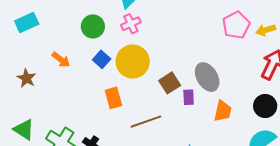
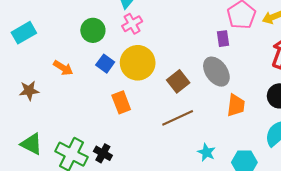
brown star: (26, 78) -> (29, 91), turned -30
purple rectangle: (189, 97) -> (223, 39), moved
brown line: (146, 122) -> (178, 118), moved

